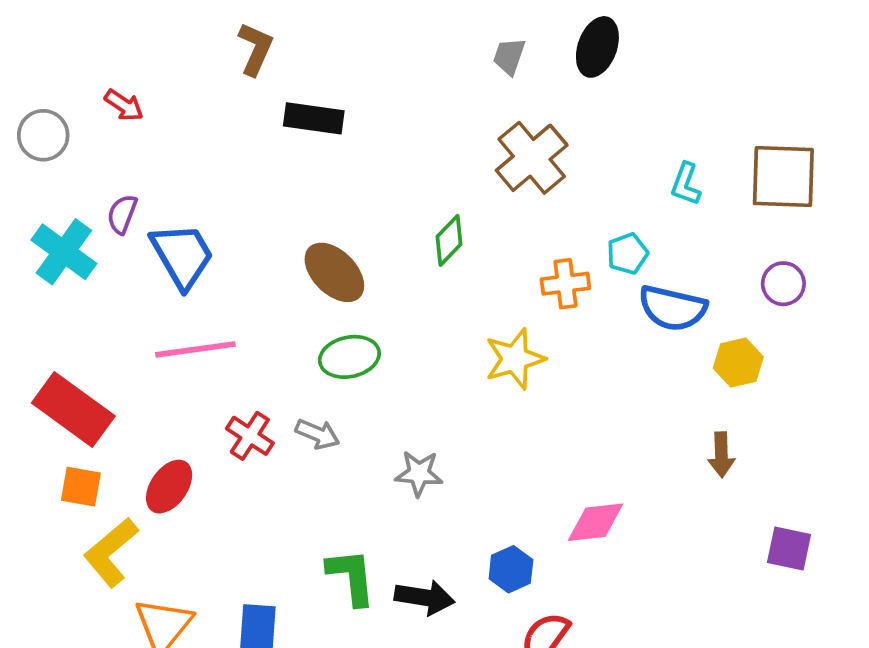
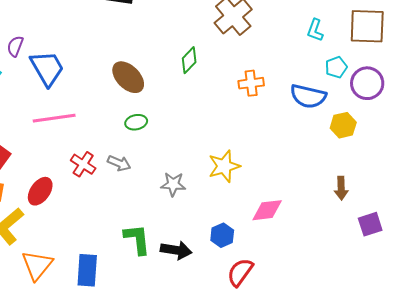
cyan pentagon: (627, 254) -> (336, 67), moved
purple circle: (783, 284) -> (367, 83), size x1.4
green ellipse: (349, 357) -> (136, 122), size x0.7
yellow star: (515, 359) -> (224, 166), moved
brown arrow: (721, 455) -> (341, 188), moved
purple square: (789, 549) -> (370, 224), turned -30

